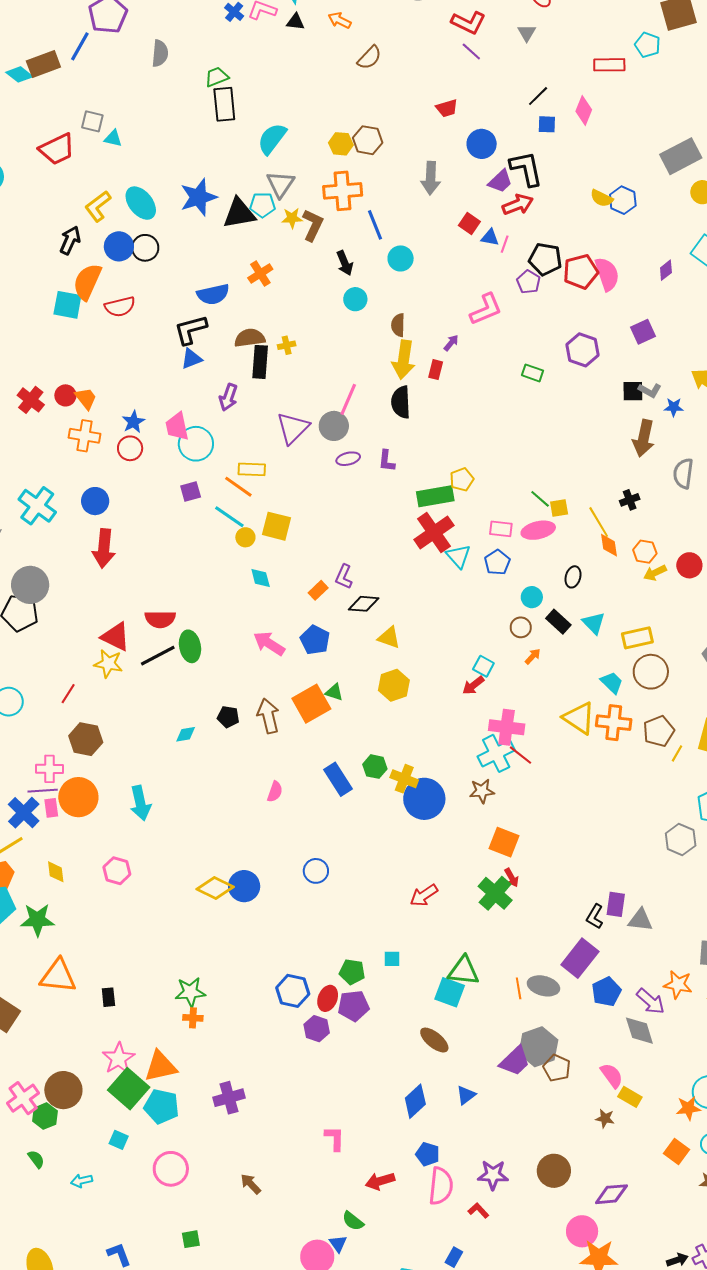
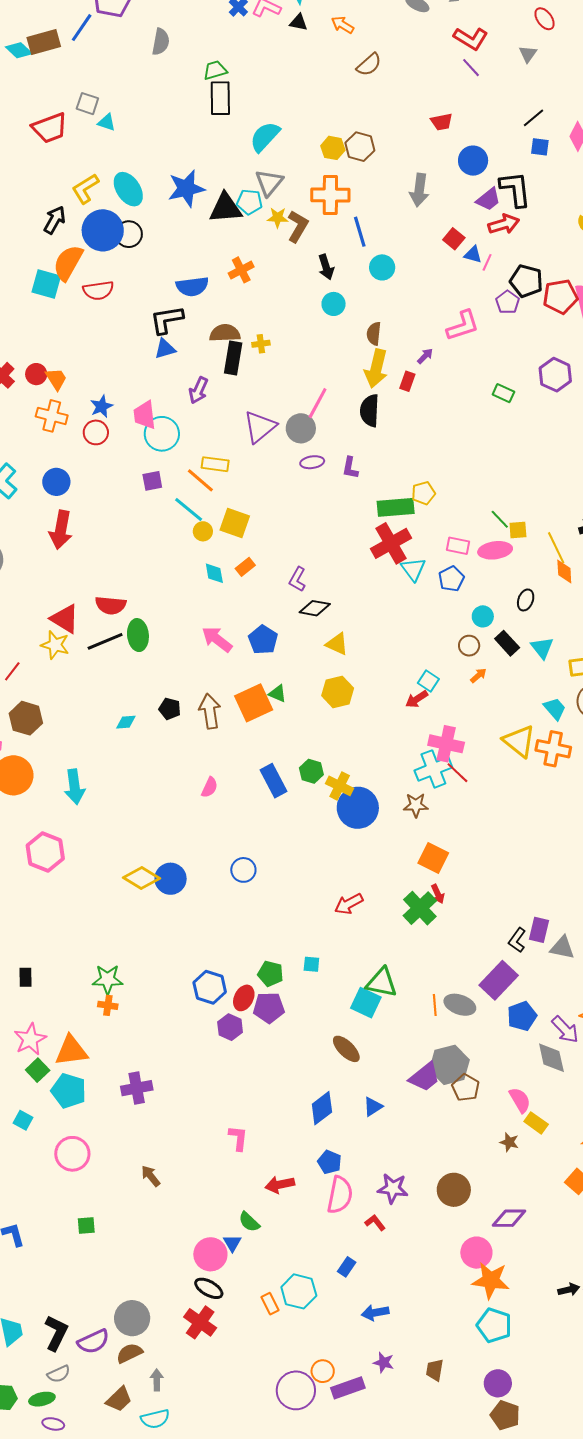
blue circle: (119, 246) -> (103, 230), size x1.4
orange rectangle: (318, 590) -> (245, 567), moved
pink hexagon: (117, 871) -> (45, 852), size x1.4
green square: (129, 1089) -> (38, 1070), size x0.6

